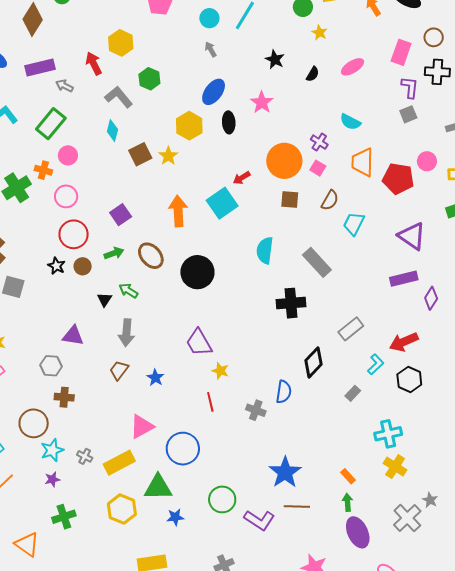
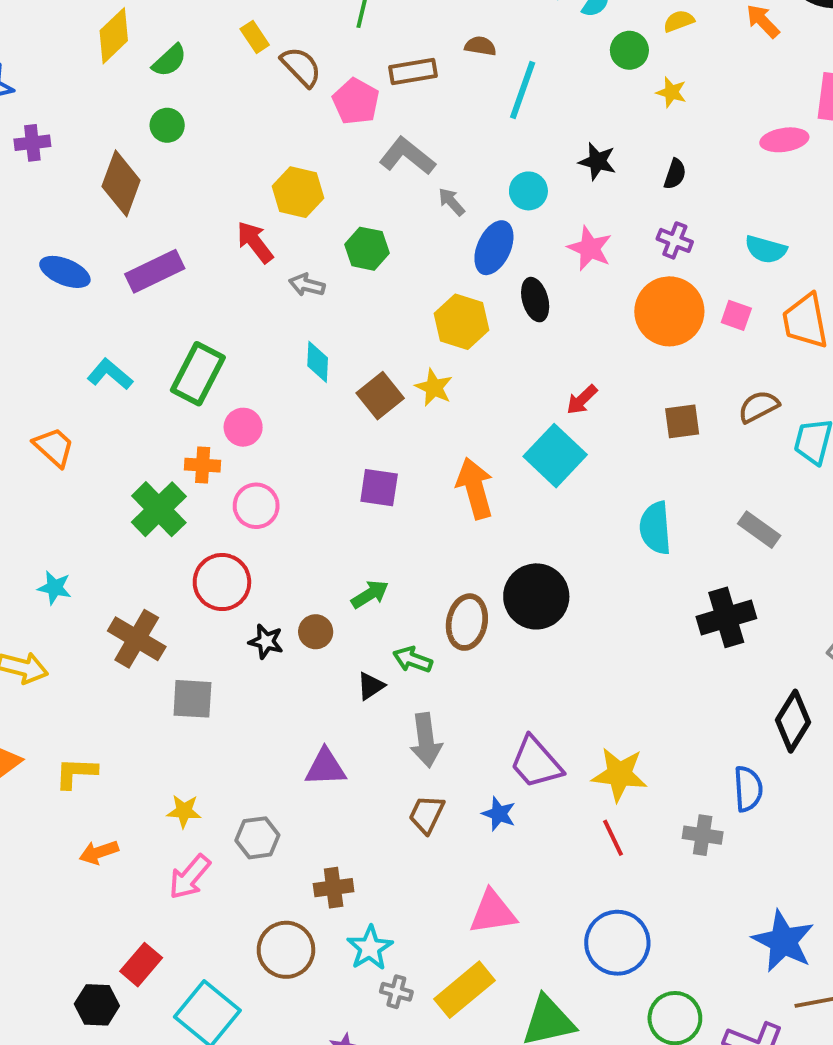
cyan circle: (209, 18) -> (528, 191), moved
gray arrow: (211, 49) -> (452, 202), moved
pink ellipse: (353, 67) -> (784, 140), moved, turned 35
gray arrow: (64, 86) -> (307, 285), moved
gray L-shape: (119, 97) -> (407, 156), moved
purple cross: (319, 142) -> (675, 240), moved
orange circle: (284, 161) -> (669, 311), moved
pink square: (318, 168) -> (736, 315), moved
brown semicircle: (330, 200) -> (759, 407), turned -135
purple square: (121, 215) -> (379, 488), moved, turned -35
red circle: (74, 234) -> (222, 582), moved
brown ellipse: (151, 256) -> (467, 622), moved, turned 64
gray rectangle: (317, 262) -> (759, 530), size x0.7
black triangle: (105, 300) -> (371, 686), turned 35
purple trapezoid: (199, 343) -> (536, 763), moved
gray hexagon: (51, 366) -> (257, 838), moved
yellow star: (220, 371) -> (619, 774), size x1.6
pink triangle: (142, 427) -> (493, 912), turned 32
blue circle: (183, 449) -> (617, 943), moved
cyan star: (52, 450) -> (370, 948), moved

